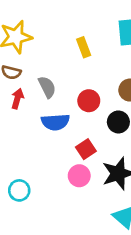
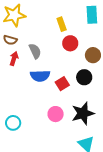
red circle: (89, 101) -> (70, 43), moved
red square: (86, 149) -> (62, 84), moved

